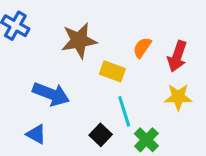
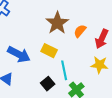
brown star: (79, 41) -> (57, 23), moved, turned -30
yellow rectangle: (112, 71) -> (49, 51), moved

